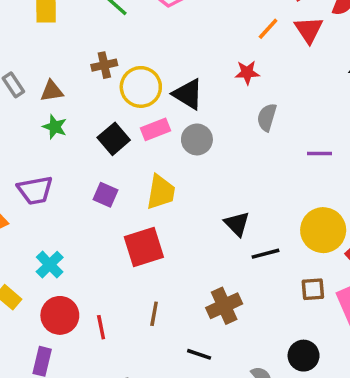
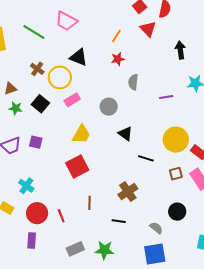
orange line: (268, 29) -> (116, 36), moved
brown cross: (104, 65) -> (37, 69), turned -32
black triangle: (188, 94) -> (79, 57), moved
black square: (114, 139) -> (40, 104), moved
gray circle: (197, 139) -> (109, 107), moved
yellow trapezoid: (161, 192) -> (81, 134), turned 30
purple square: (106, 195) -> (36, 142), moved
black triangle: (237, 224) -> (125, 134), moved
black line: (265, 254) -> (146, 158), turned 42

